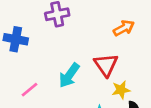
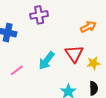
yellow star: (121, 90) -> (94, 63), moved

